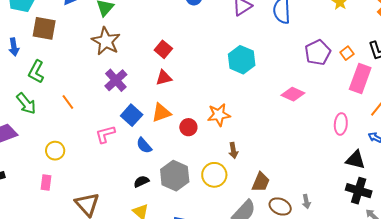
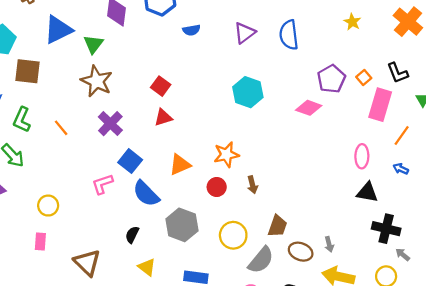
pink diamond: (293, 94) -> (309, 108), moved
orange line: (68, 102) -> (61, 128), moved
orange triangle: (161, 113) -> (180, 165), moved
red circle: (188, 127) -> (217, 187), moved
blue semicircle: (144, 145) -> (146, 194), size x1.5
brown arrow: (233, 150) -> (252, 185), moved
black triangle: (355, 160) -> (367, 192), moved
yellow circle: (214, 175) -> (233, 235), moved
black semicircle: (141, 181) -> (132, 235), moved, turned -35

